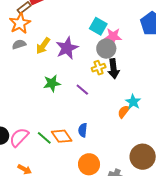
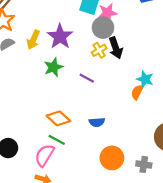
green star: (52, 83) -> (53, 67), moved
blue semicircle: (83, 130) -> (97, 122), turned -88
orange diamond: (62, 136) -> (58, 118), moved
pink semicircle: (19, 137) -> (44, 155), moved

